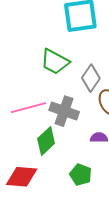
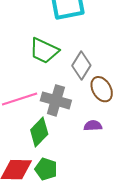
green pentagon: (81, 175) -> (46, 169), moved

